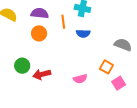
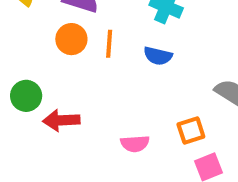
orange line: (63, 22) -> (109, 44), moved
orange square: (106, 67) -> (191, 130), turned 32

